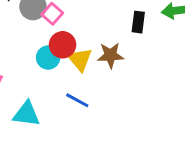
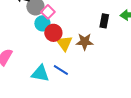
cyan circle: (48, 58) -> (42, 23), moved
cyan triangle: (26, 114) -> (40, 73), moved

